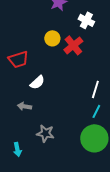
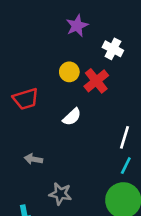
white semicircle: (37, 82) -> (72, 117), moved

